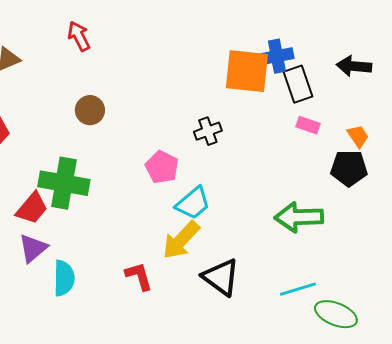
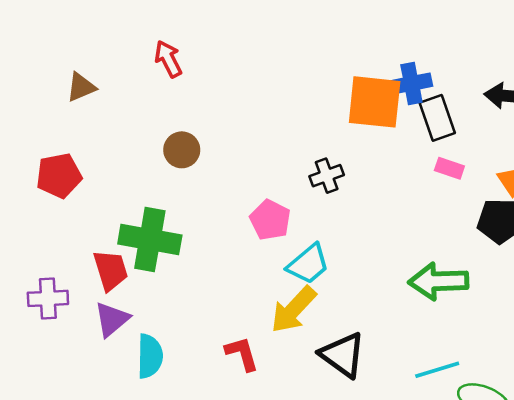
red trapezoid: (32, 208) -> (111, 270), turned -57

